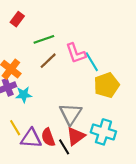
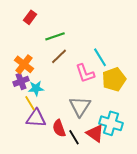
pink L-shape: (76, 53) -> (85, 73), moved
yellow line: (15, 128) -> (30, 103), moved
red triangle: (76, 136) -> (95, 133), moved, turned -48
purple triangle: (31, 138) -> (36, 118), moved

